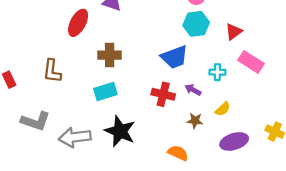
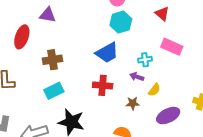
red triangle: (234, 32) -> (162, 14), moved, turned -35
purple arrow: (193, 90) -> (137, 77), moved

